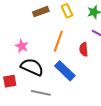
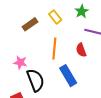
black semicircle: (32, 67) -> (36, 80), turned 60
blue rectangle: (65, 71) -> (68, 76), turned 30

